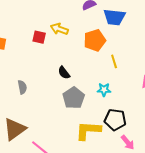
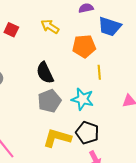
red square: (39, 37) -> (11, 30), moved
black semicircle: (64, 73) -> (45, 73), size x1.5
cyan star: (104, 90) -> (83, 99), size x1.5

